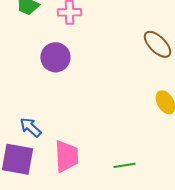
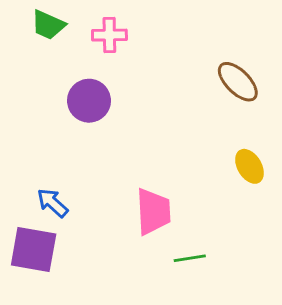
pink trapezoid: (66, 156) -> (153, 212), moved

